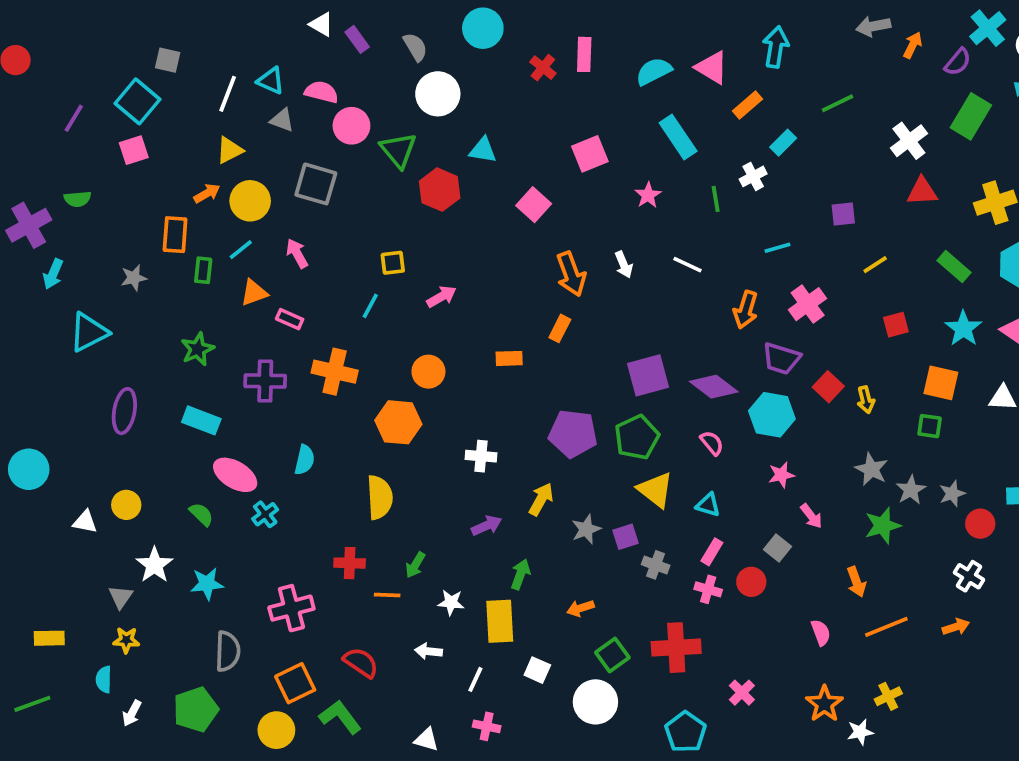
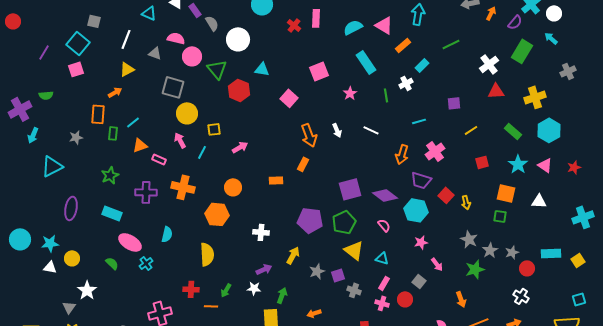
gray semicircle: (415, 47) -> (212, 23), moved
cyan triangle: (271, 81) -> (149, 13), moved
yellow circle: (250, 201) -> (187, 113), moved
pink arrow: (297, 253) -> (180, 140), moved
cyan star: (207, 584) -> (50, 243), moved
white star: (451, 602) -> (254, 288), moved

